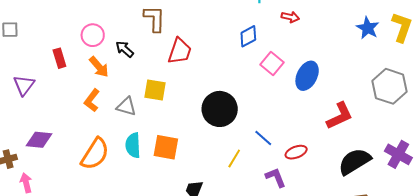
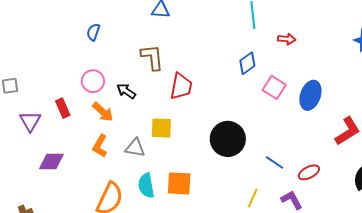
purple triangle: (24, 85) -> (30, 121), moved
purple diamond: (39, 140) -> (51, 161), moved
yellow line: (234, 159) -> (253, 198), moved

